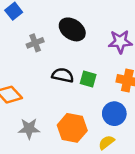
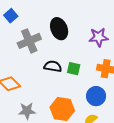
black ellipse: (72, 29) -> (59, 29), turned 35
gray cross: (35, 43) -> (29, 41), size x1.6

